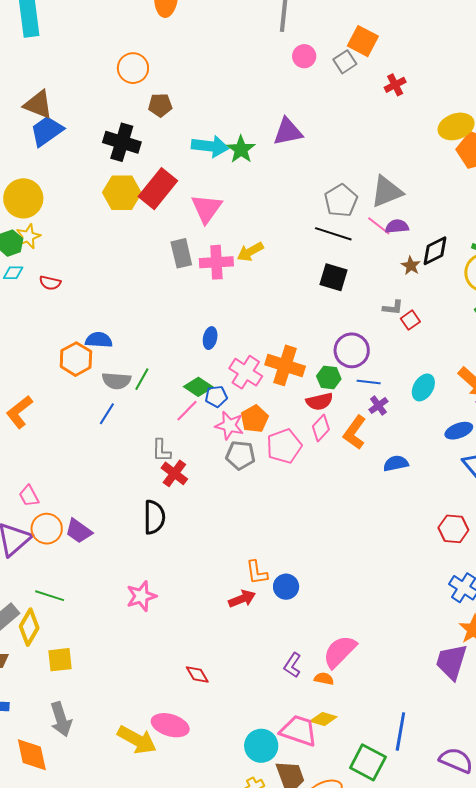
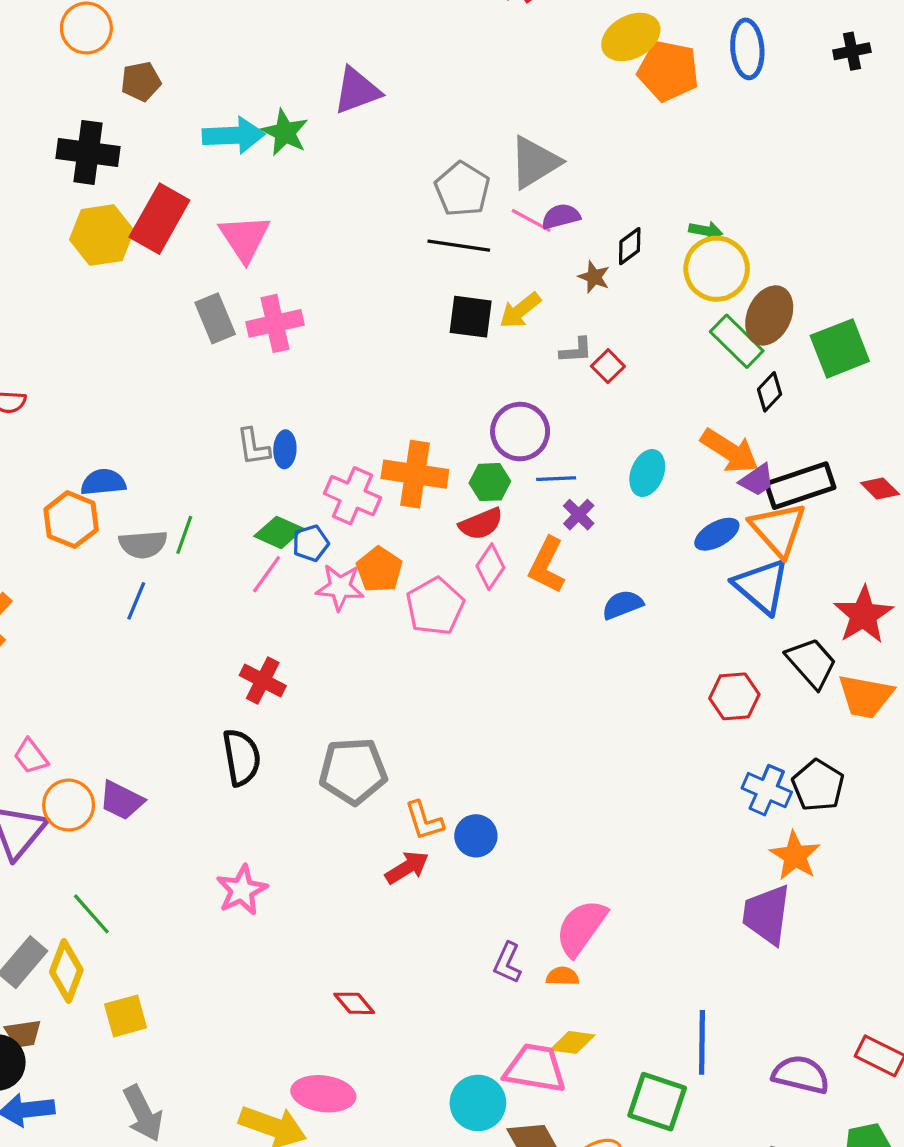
black diamond: (435, 251) -> (630, 246), size x0.7
yellow arrow: (250, 252) -> (520, 310), moved
gray L-shape: (161, 450) -> (253, 447), moved
gray pentagon: (240, 455) -> (353, 771), moved, size x1.4
green line: (50, 596) -> (91, 914), turned 40

